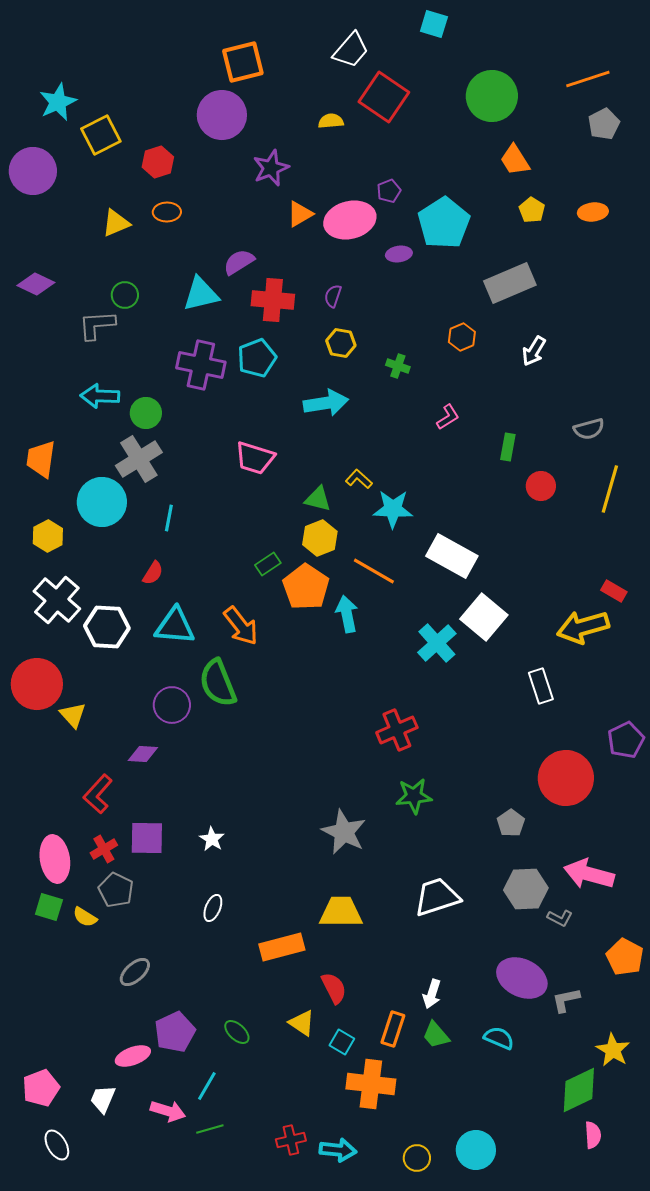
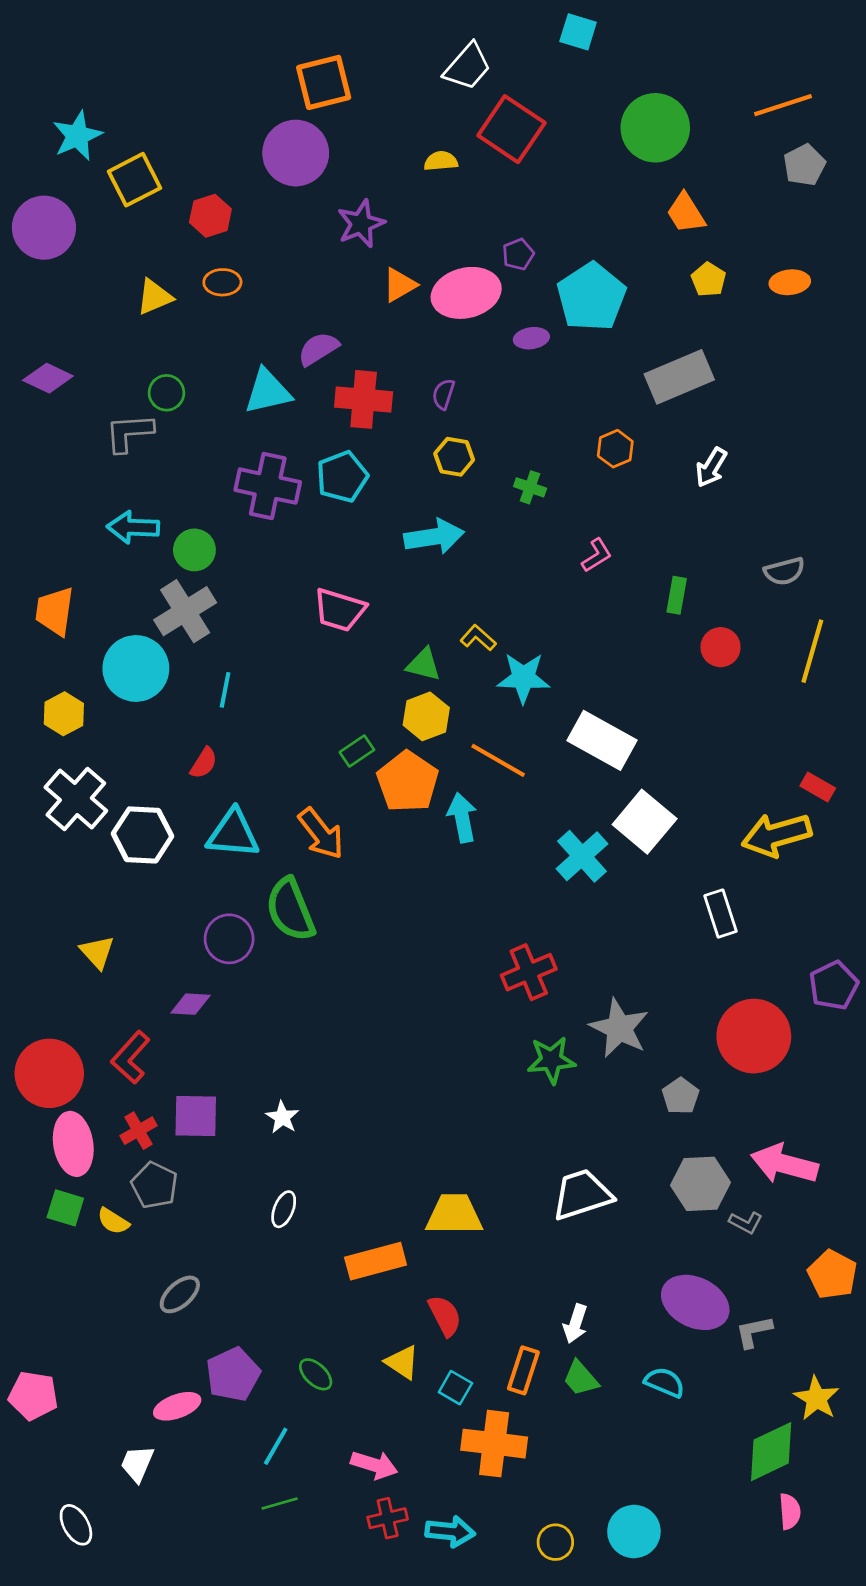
red circle: (37, 684) -> (49, 1073), moved
gray star: (344, 832) -> (619, 1028), moved
pink pentagon: (41, 1088) -> (33, 1396), moved, turned 30
pink arrow: (168, 1111) -> (374, 1465), moved

